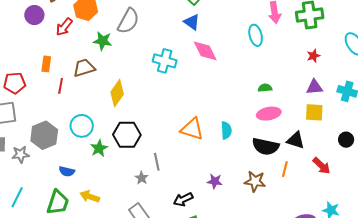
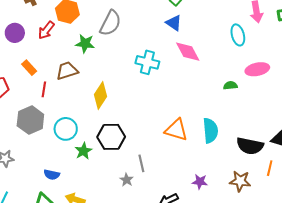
purple circle: (34, 15) -> (15, 33), moved
orange rectangle: (46, 64) -> (29, 68), turned -49
green semicircle: (265, 88) -> (230, 85), moved
pink ellipse: (269, 114) -> (257, 69), moved
cyan semicircle: (226, 130) -> (210, 131), size x1.4
gray hexagon: (44, 135) -> (30, 120), moved

